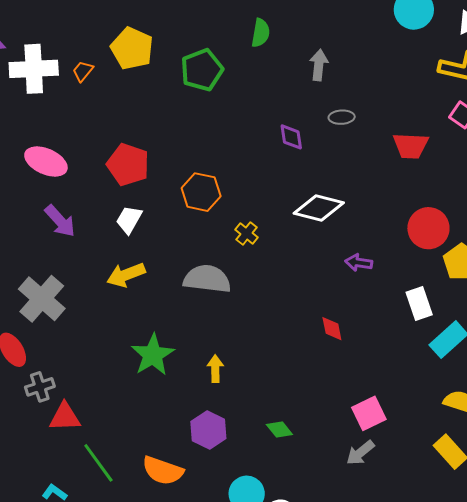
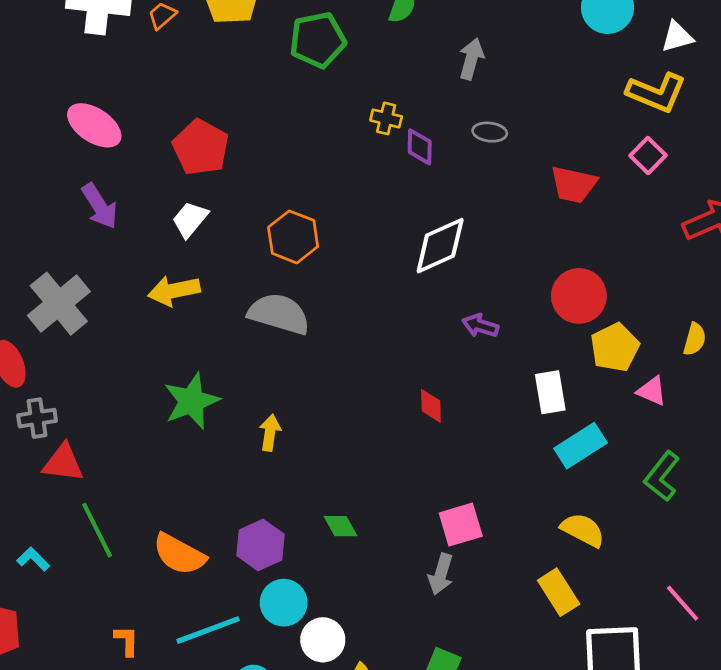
orange hexagon: (201, 192) -> (293, 237), moved
white diamond: (319, 208) -> (440, 246), turned -48
yellow cross: (247, 234) -> (386, 118), moved, turned -35
purple hexagon: (208, 430) -> (261, 545), moved
gray arrow: (360, 453) -> (441, 574), turned -44

